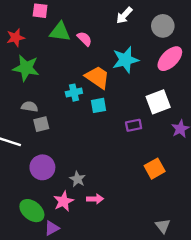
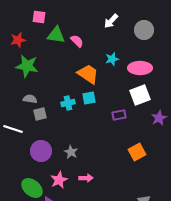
pink ellipse: (170, 59) -> (140, 68), moved, turned 45
cyan star: (125, 60) -> (112, 59), size x0.6
cyan cross: (74, 93) -> (68, 103), moved
gray star: (77, 179) -> (71, 152), moved

